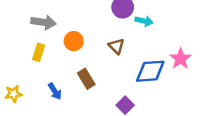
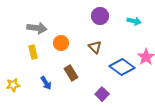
cyan arrow: (144, 21) -> (134, 21), moved
yellow rectangle: (39, 52) -> (33, 52), turned -32
blue diamond: (150, 71) -> (122, 67), turned 40

